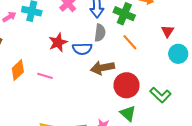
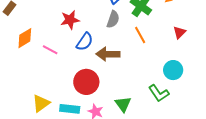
blue semicircle: (82, 49) -> (85, 42), moved, turned -66
cyan circle: (178, 54) -> (173, 70), moved
red circle: (126, 85) -> (86, 82), moved

